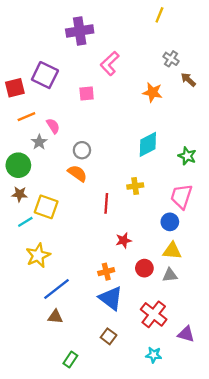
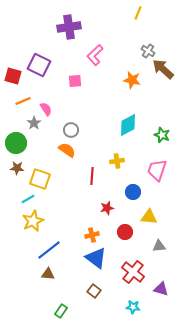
brown arrow: (188, 80) -> (163, 69), size x1.6
red square: (15, 88) -> (13, 76), turned 30
cyan line: (25, 222) -> (28, 199), moved
blue circle: (170, 222) -> (133, 192), moved
gray triangle: (170, 275) -> (159, 246), moved

